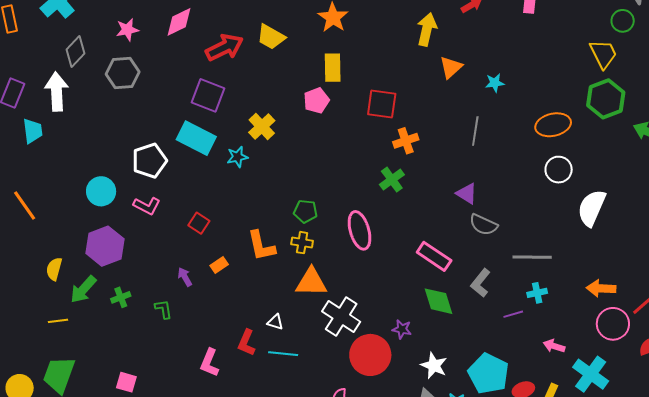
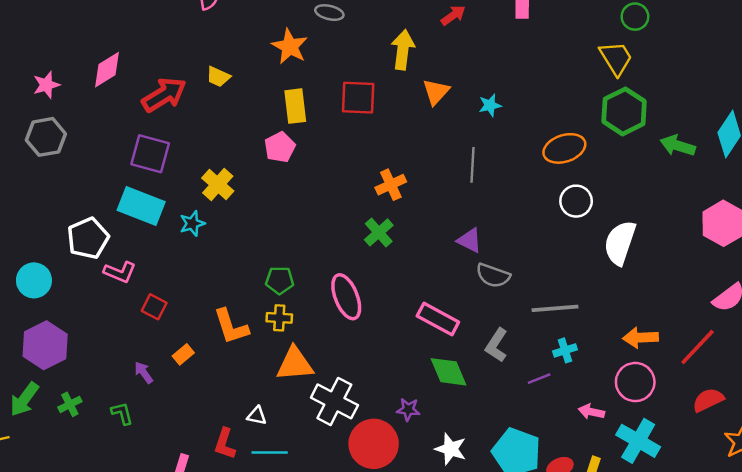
yellow trapezoid: (271, 37) -> (218, 77), size x0.7
red square: (382, 104) -> (358, 98), moved
pink L-shape: (147, 206) -> (120, 272), moved
pink circle: (613, 324) -> (635, 382), moved

